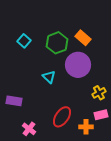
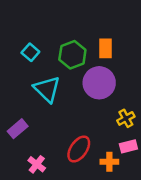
orange rectangle: (83, 38) -> (106, 48), turned 49
cyan triangle: (49, 77) -> (47, 89), moved, size x1.6
purple rectangle: (14, 101) -> (18, 129), turned -49

